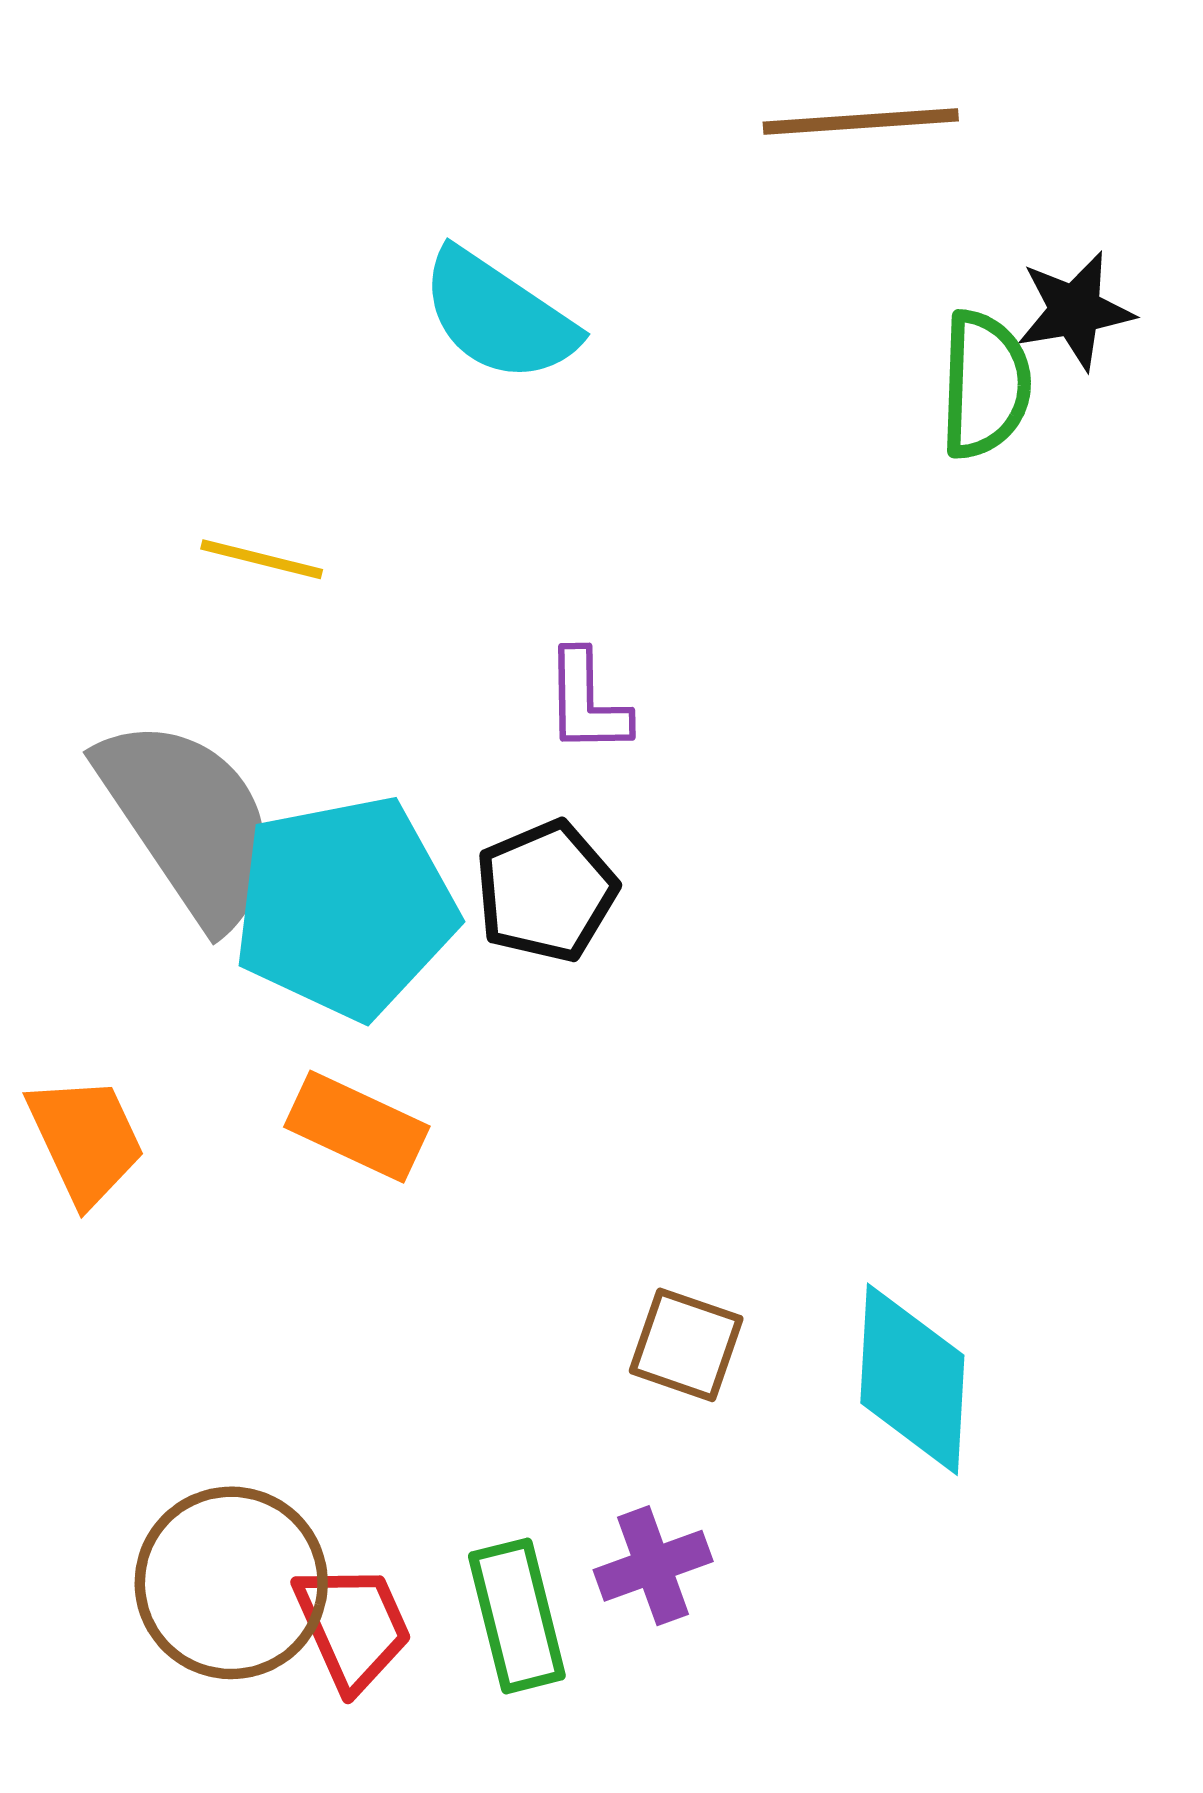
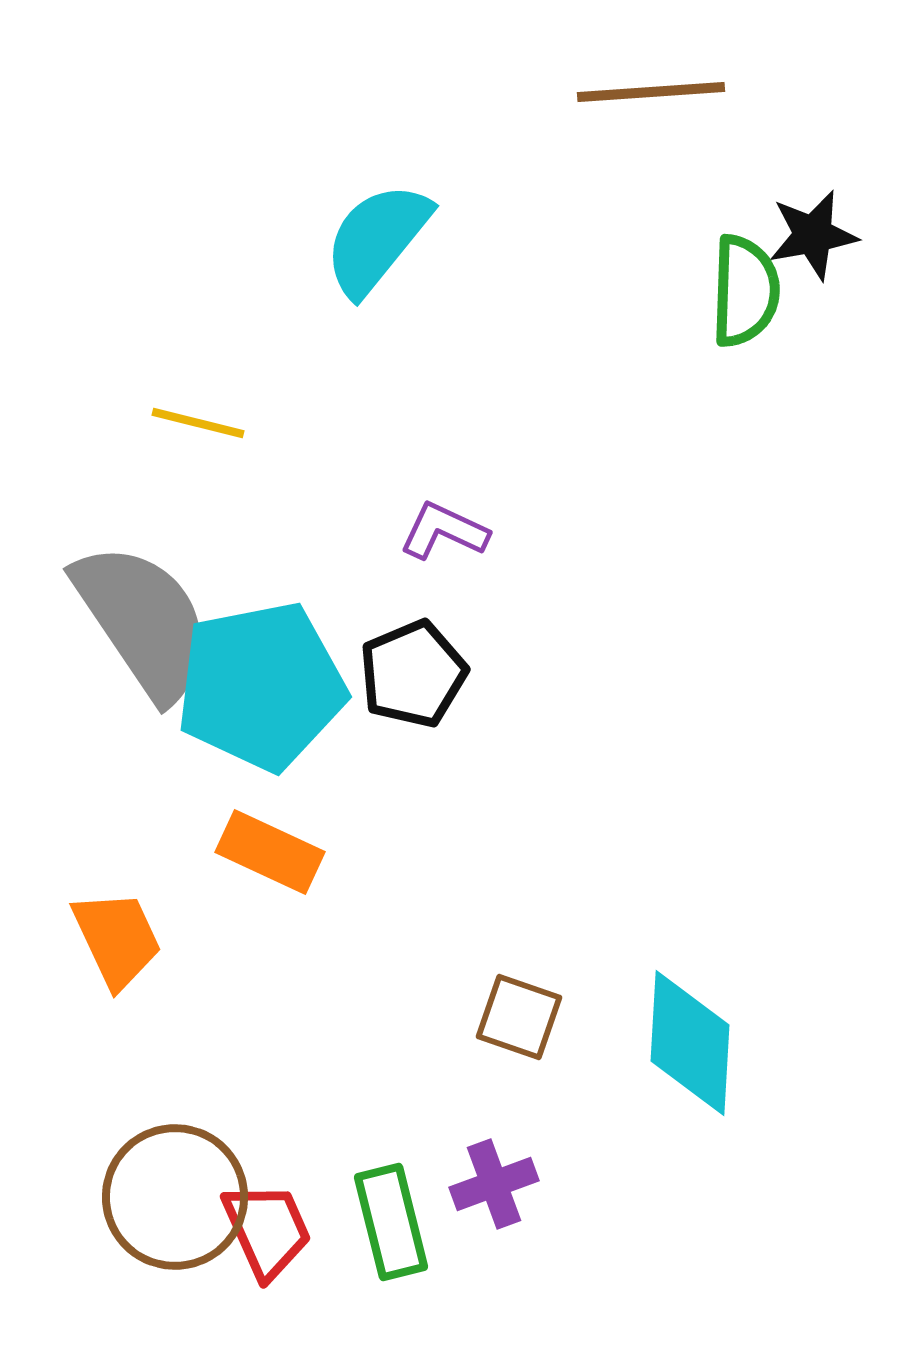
cyan semicircle: (498, 316) -> (377, 239), turned 95
purple L-shape: (587, 702) -> (444, 531), turned 116
orange trapezoid: (86, 1140) -> (117, 939), moved

